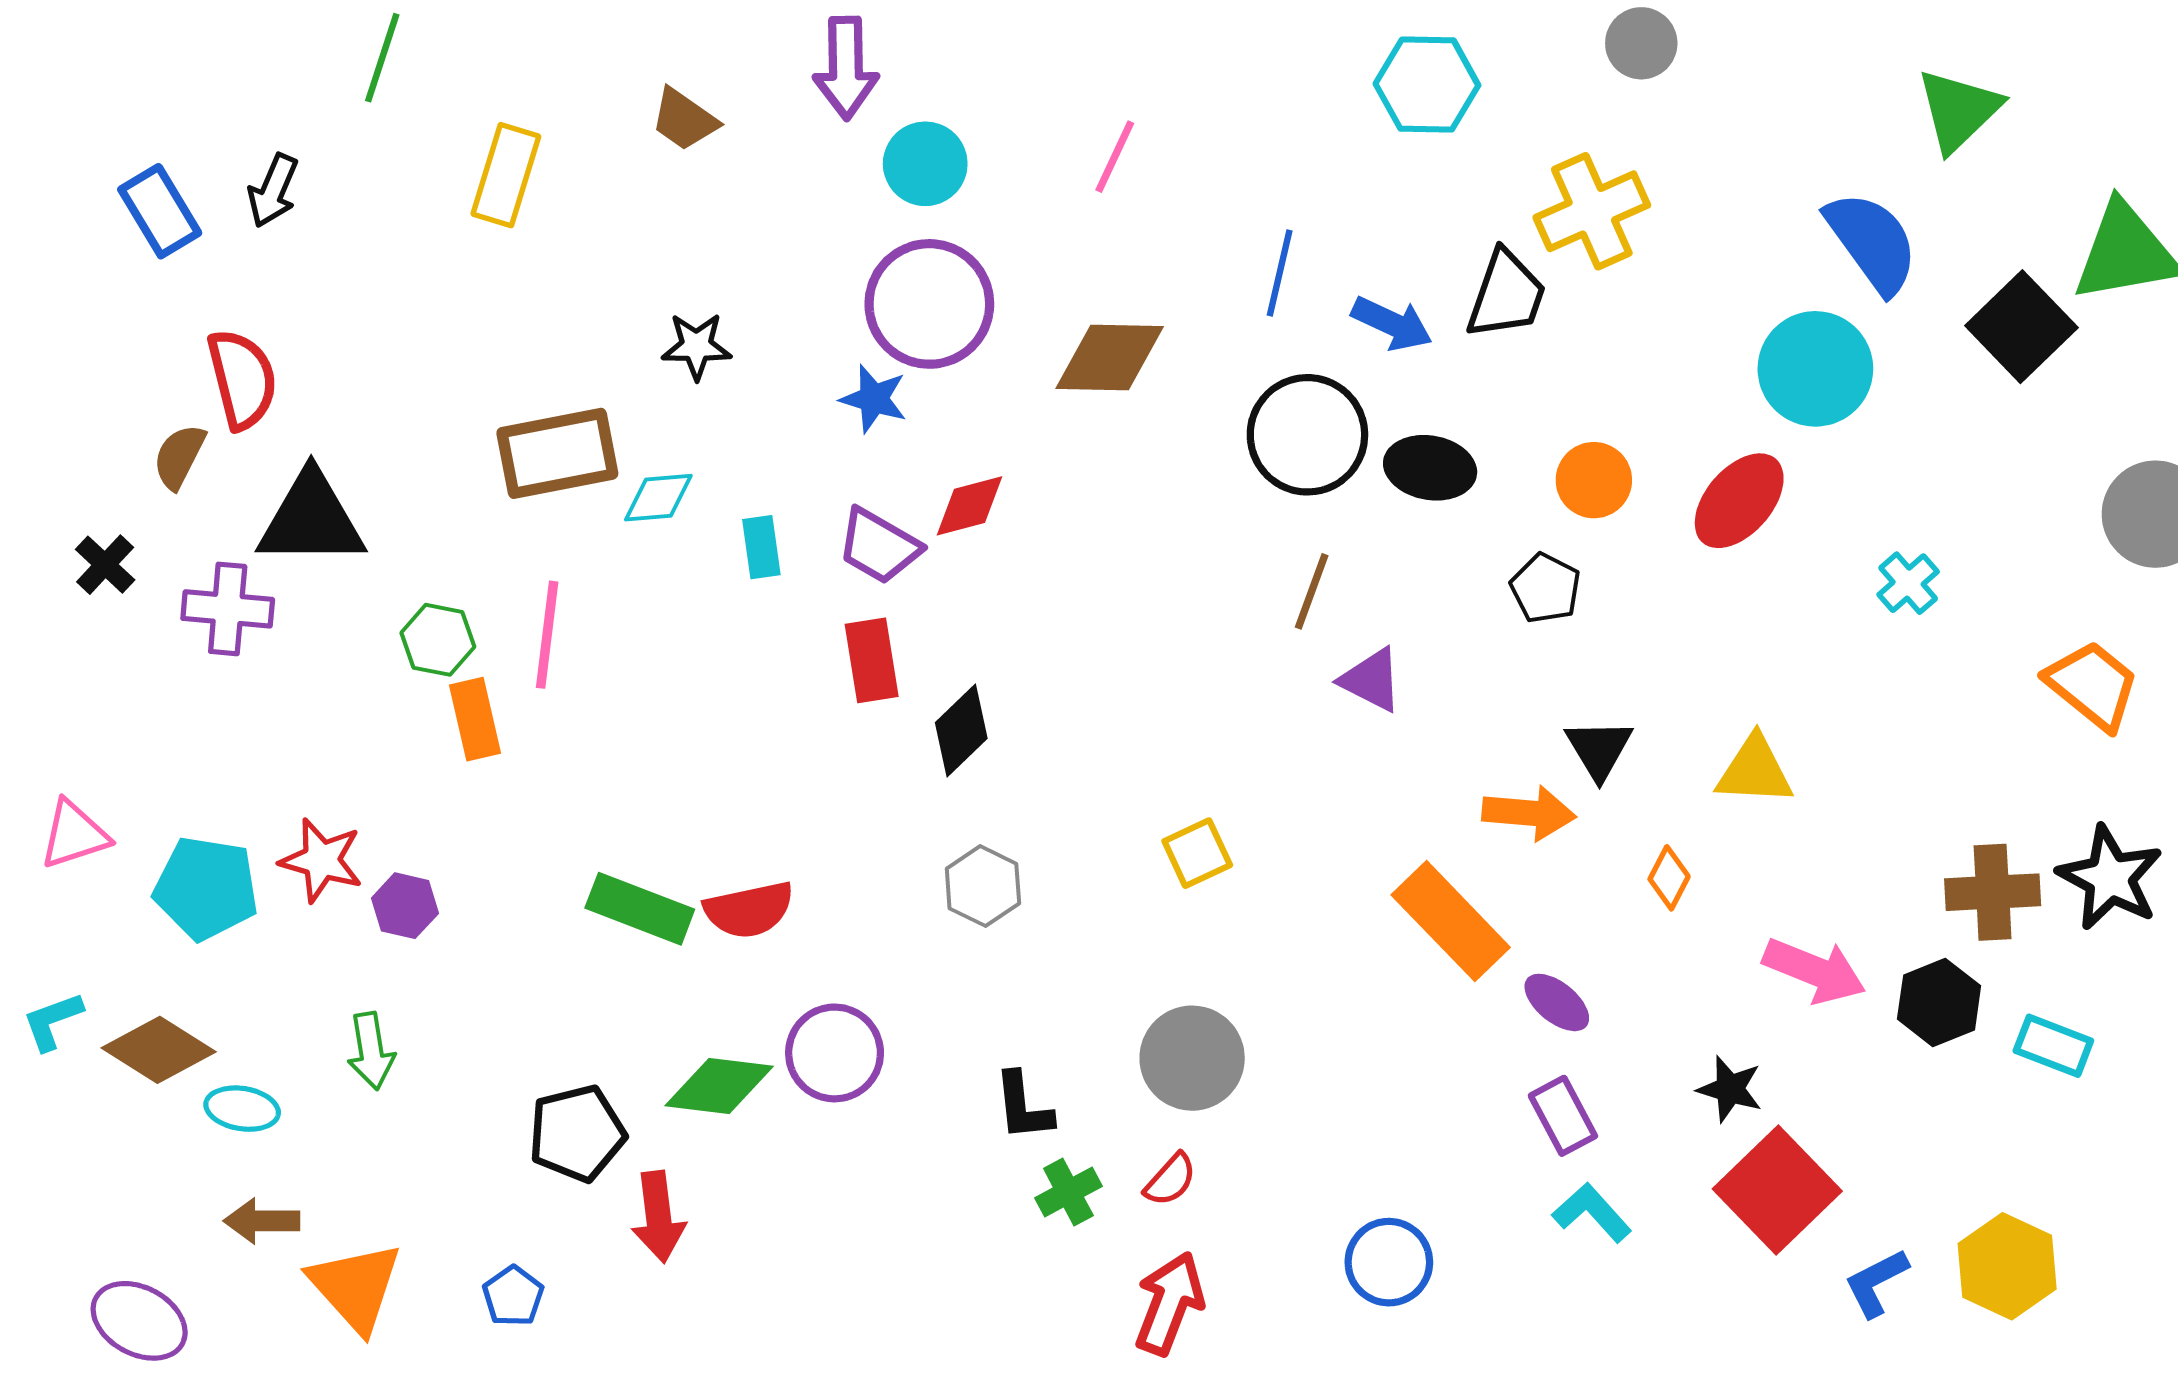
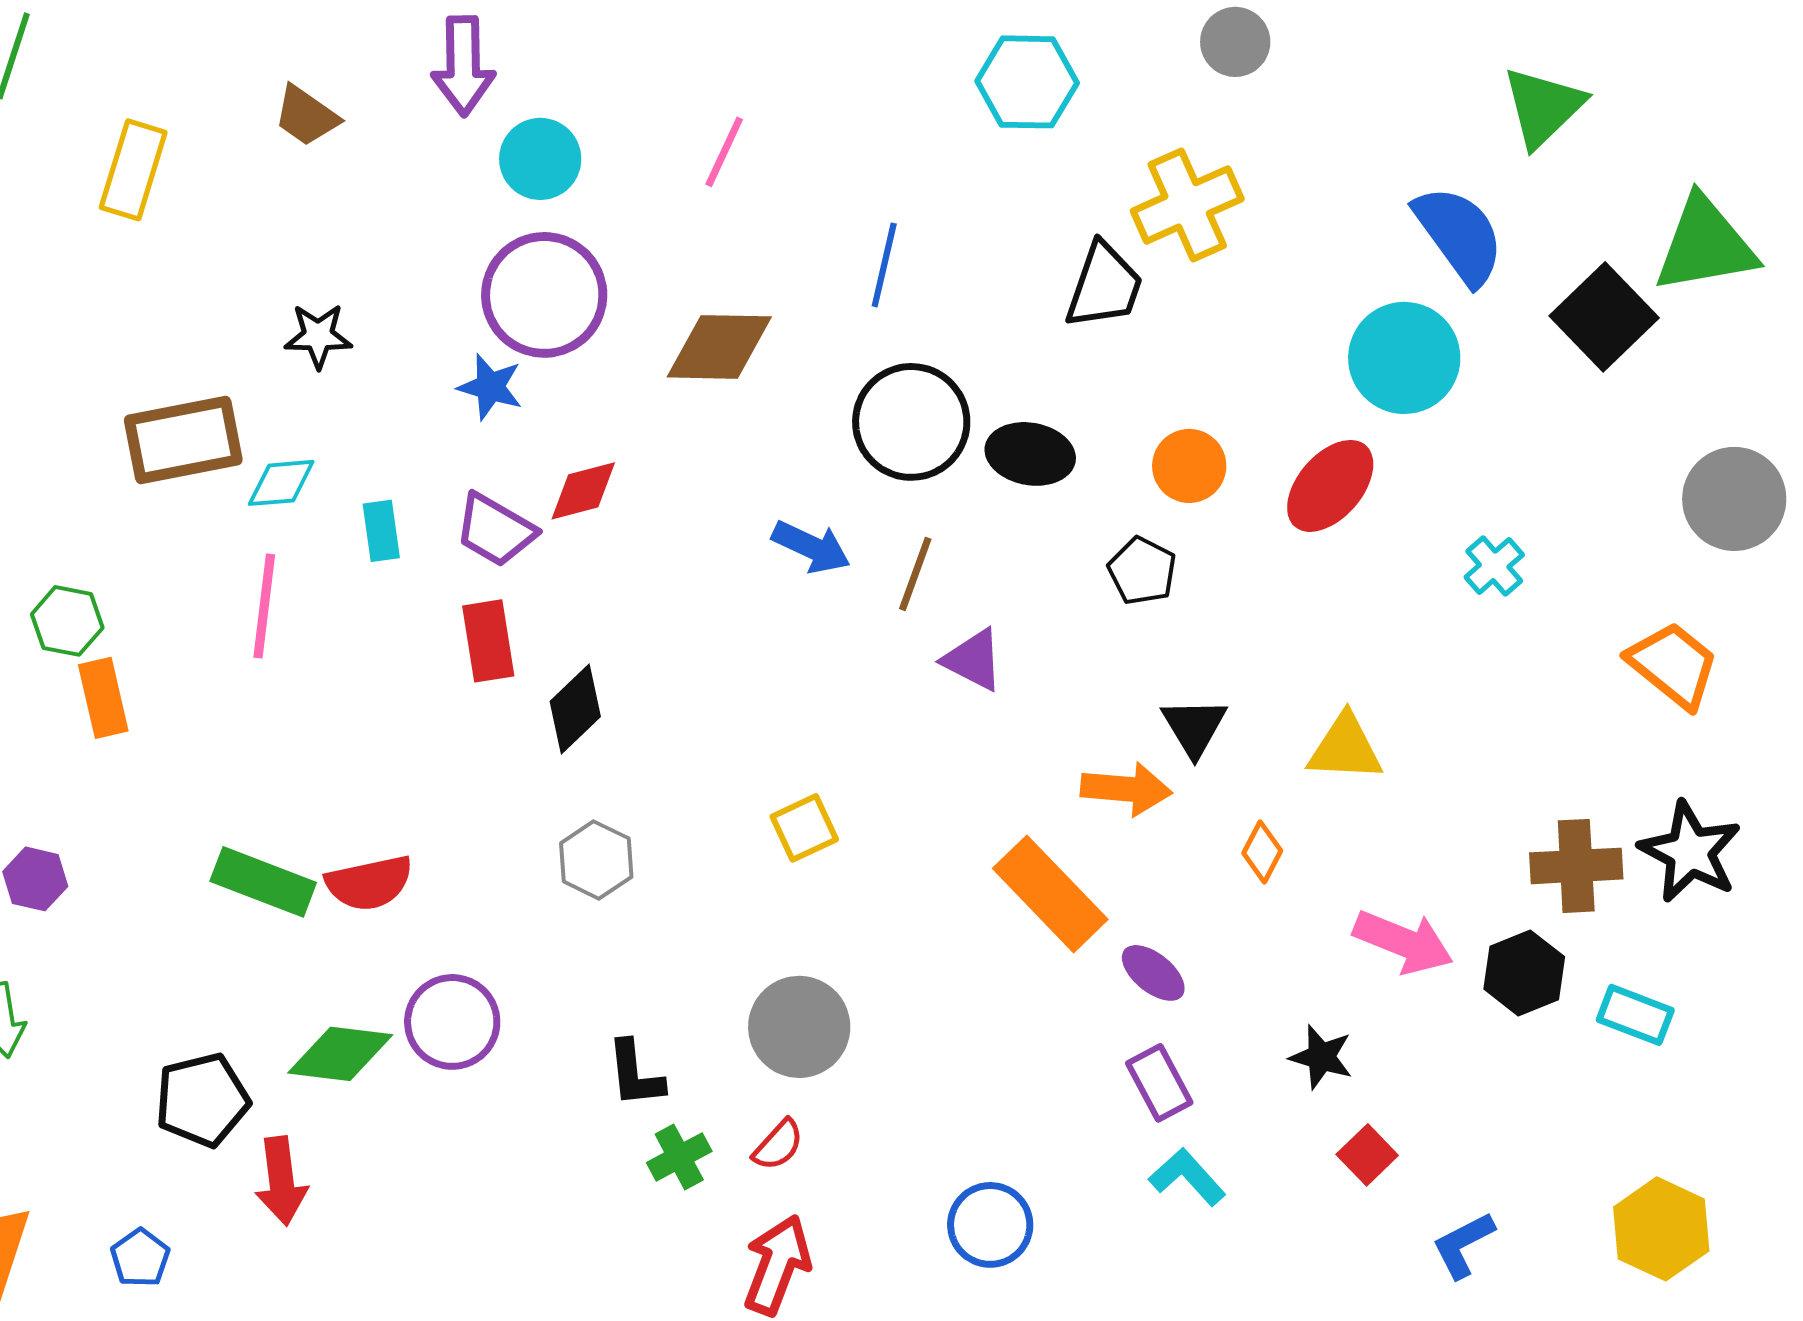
blue arrow: (1392, 324) -> (811, 547), moved
pink line: (547, 635) -> (264, 606), moved
red square: (1777, 1190) -> (1367, 1155), size x0.5
yellow hexagon: (2007, 1266) -> (1661, 1229), moved

